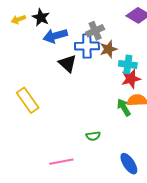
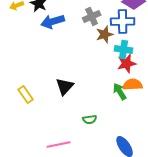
blue cross: (87, 46) -> (123, 21), moved
black triangle: (68, 63) -> (65, 86), moved, turned 30
yellow rectangle: (28, 100) -> (26, 94), moved, size x0.7

